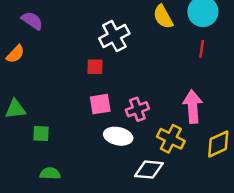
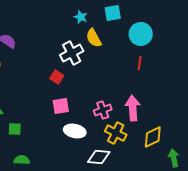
yellow semicircle: (163, 17) -> (94, 38), moved
red square: (95, 67) -> (57, 77), turned 32
pink cross: (137, 109) -> (103, 110), moved

